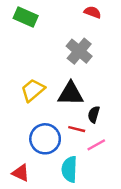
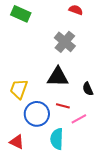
yellow trapezoid: (33, 90) -> (19, 89), moved, turned -30
black semicircle: (94, 114) -> (88, 89), moved, turned -40

